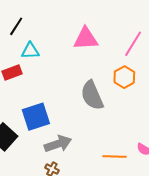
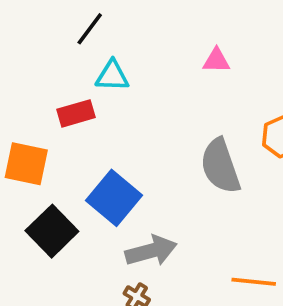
pink triangle: (86, 39) -> (216, 61), size x0.6
blue square: (36, 117) -> (114, 198), turned -36

